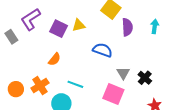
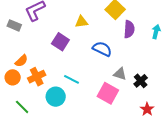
purple square: (59, 29) -> (60, 42), moved
gray rectangle: (11, 37) -> (14, 25), turned -40
orange semicircle: (54, 59) -> (21, 61), moved
gray triangle: (123, 73) -> (120, 74), turned -48

